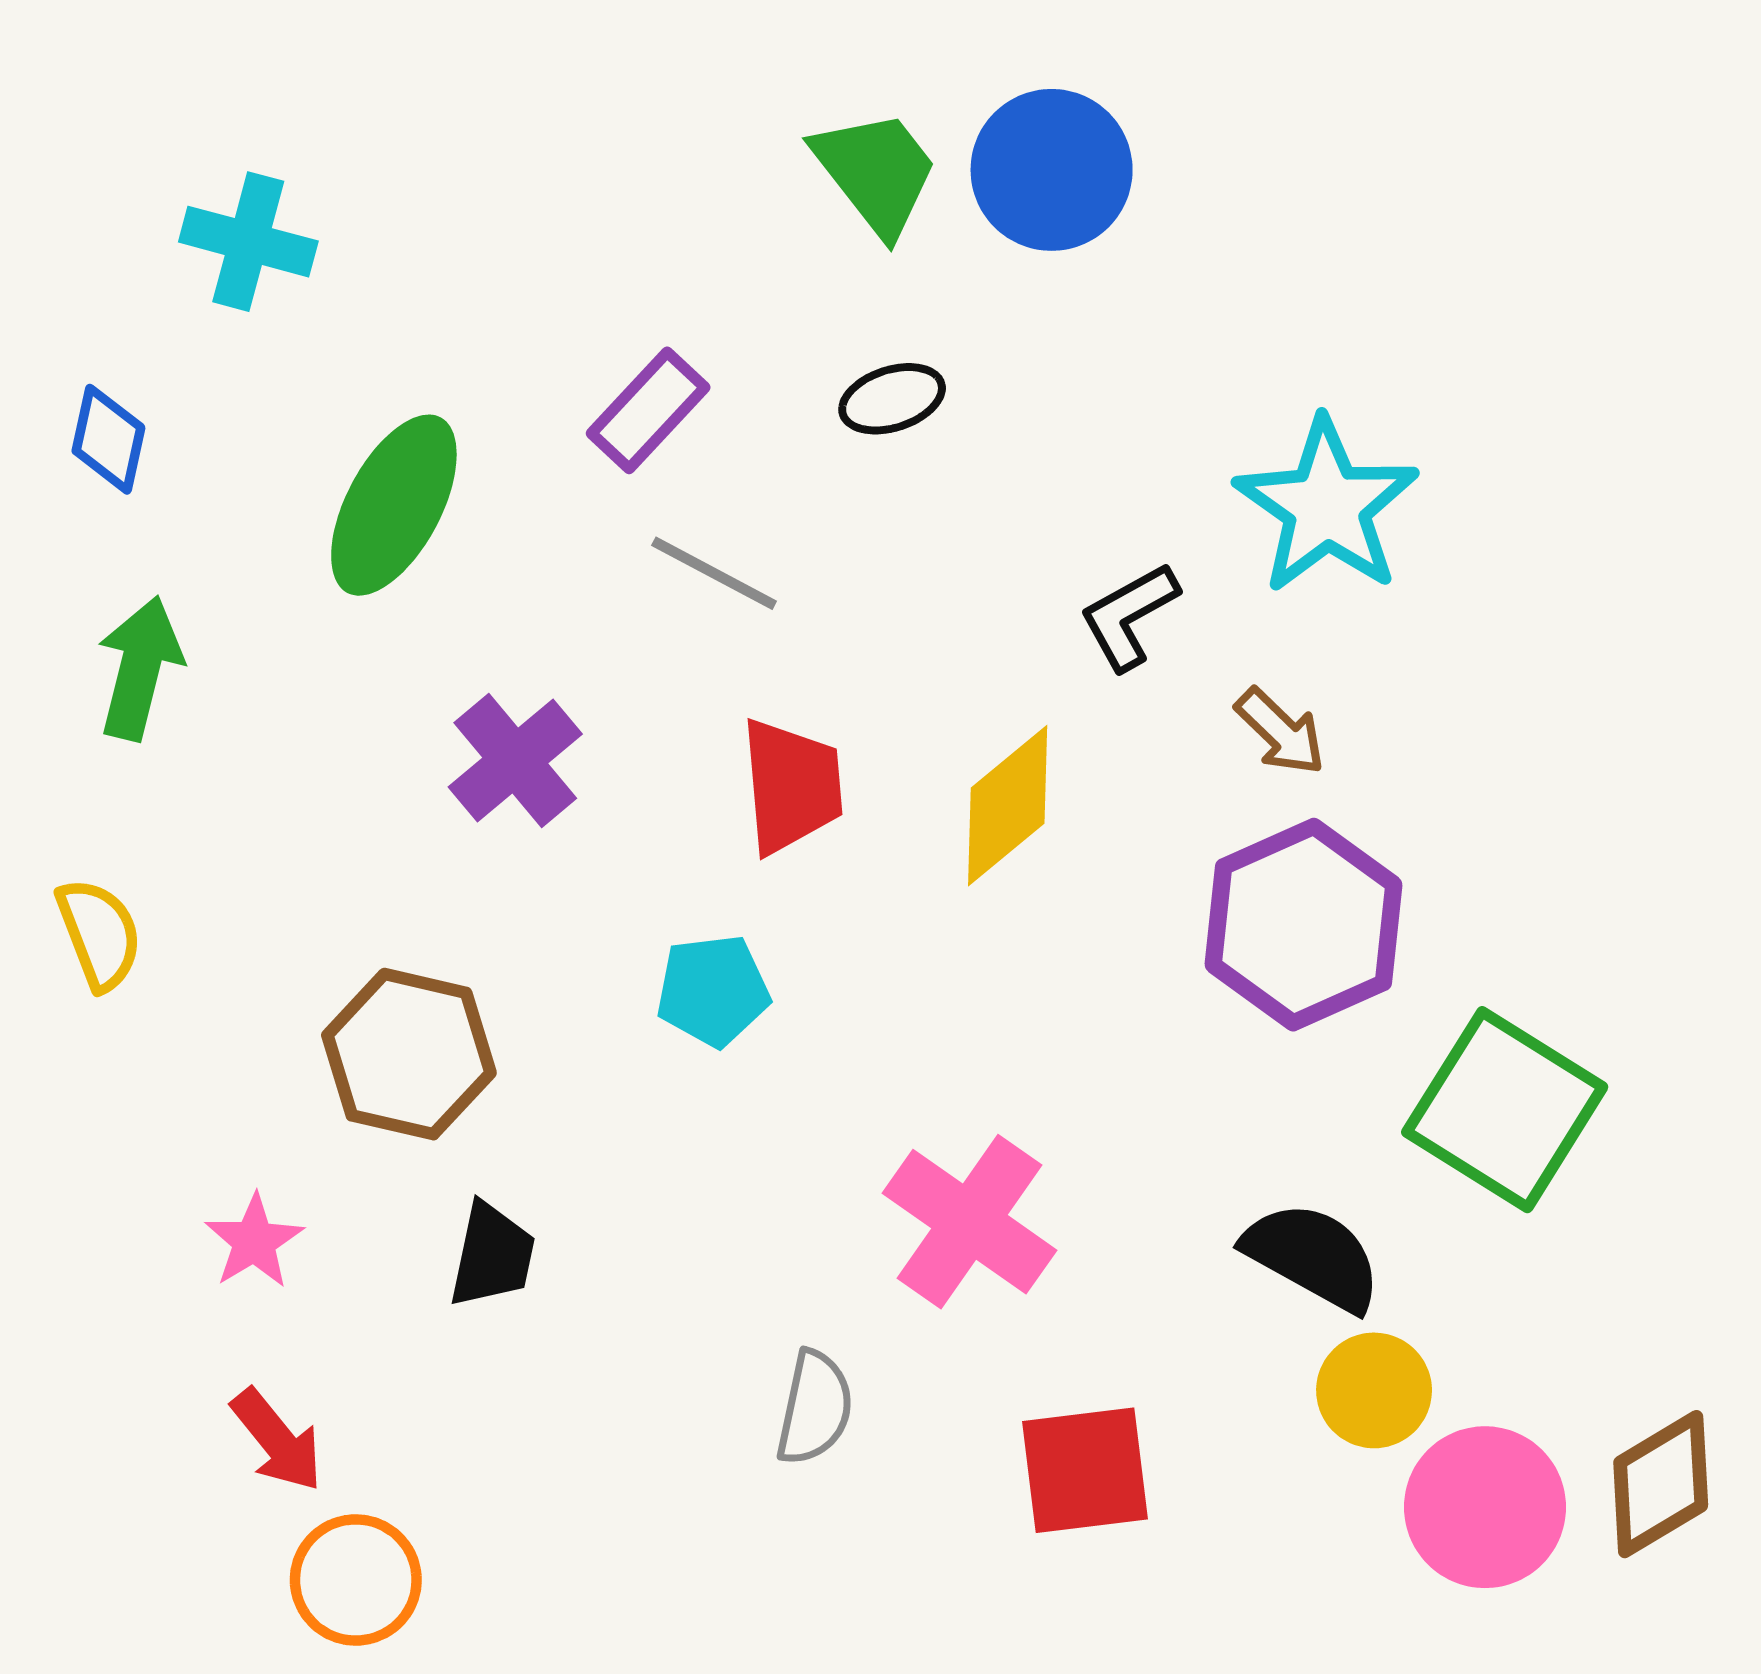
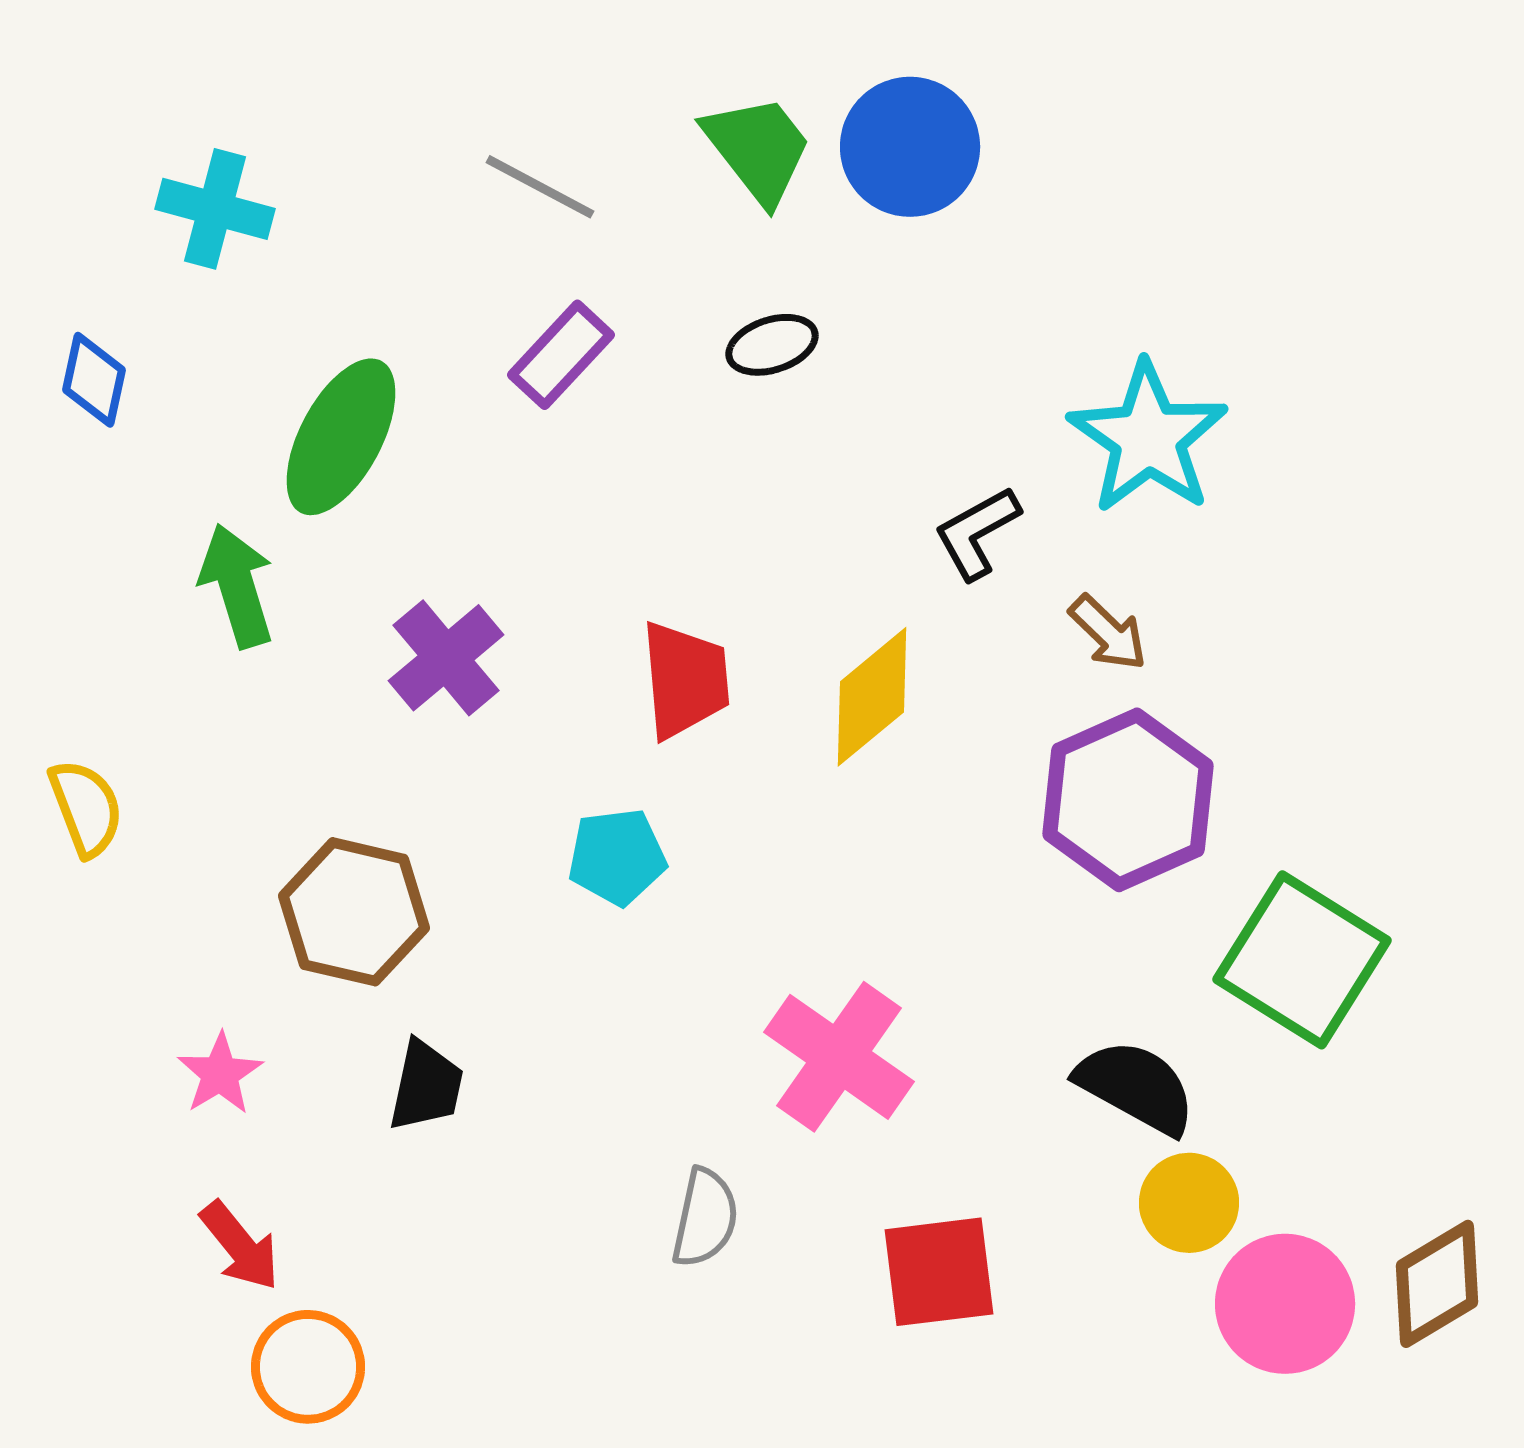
gray line: (714, 573) -> (540, 187), moved
green arrow: (140, 668) -> (237, 586), moved, turned -31

